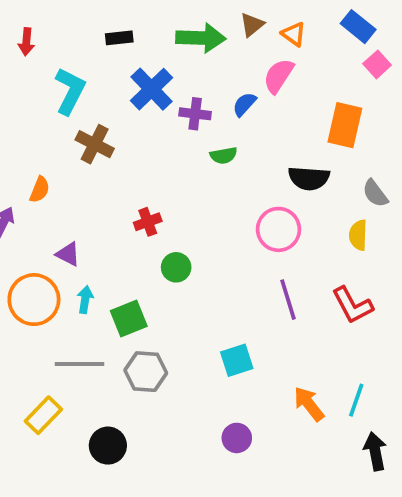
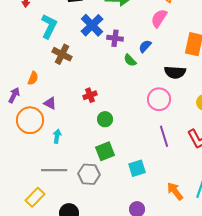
blue semicircle: (244, 104) -> (145, 46), moved
green semicircle: (224, 155) -> (130, 60), turned 56
purple triangle: (68, 254) -> (50, 103), moved
orange circle: (34, 300) -> (30, 120), moved
green square: (129, 319) -> (105, 151), moved

